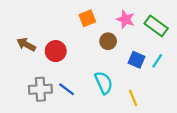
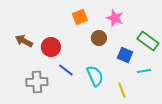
green rectangle: (156, 26) -> (148, 41), moved
cyan line: (157, 61) -> (144, 71), moved, turned 48
blue line: (67, 89) -> (66, 70), moved

